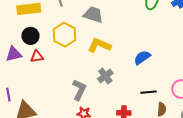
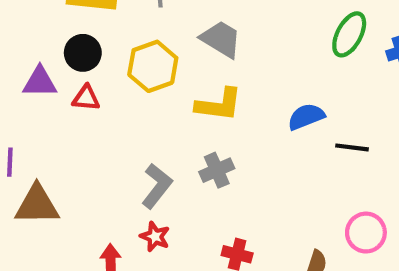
yellow L-shape: (99, 45) -> (219, 105), turned 150
blue semicircle: (142, 58) -> (306, 117), moved
black line: (148, 92) -> (352, 147), moved

